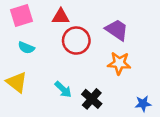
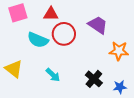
cyan semicircle: (26, 48) -> (38, 40), moved, size x1.5
orange star: (119, 63) -> (119, 51), moved
black cross: (92, 99) -> (94, 79), moved

